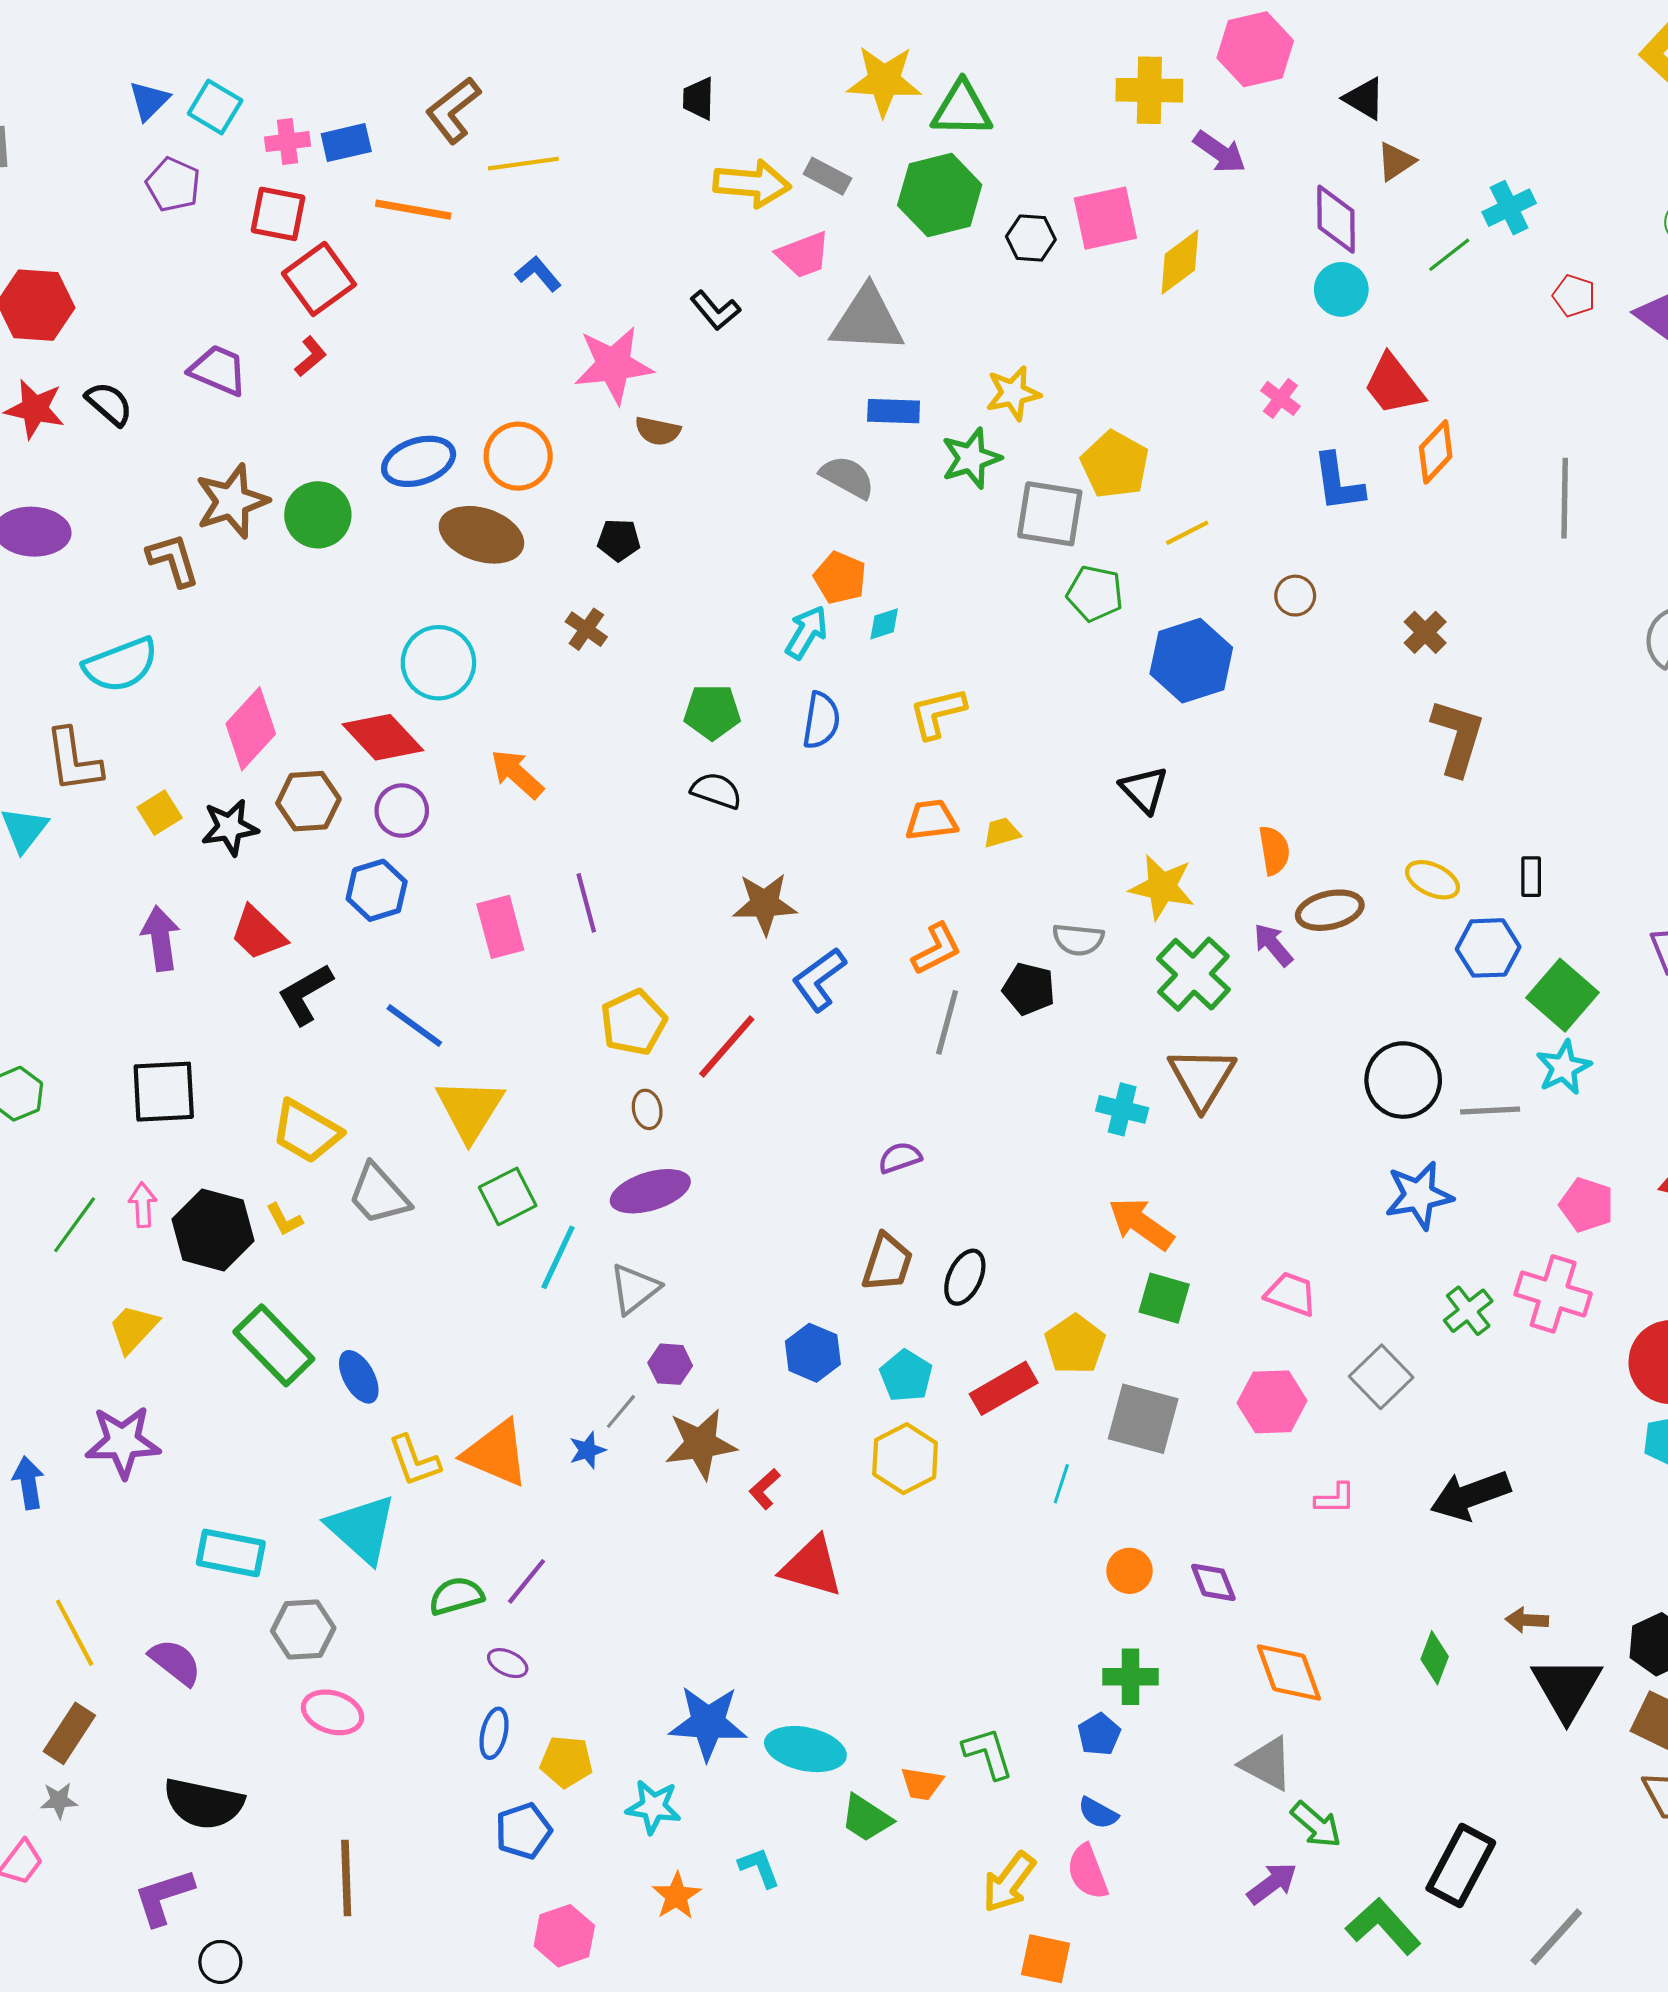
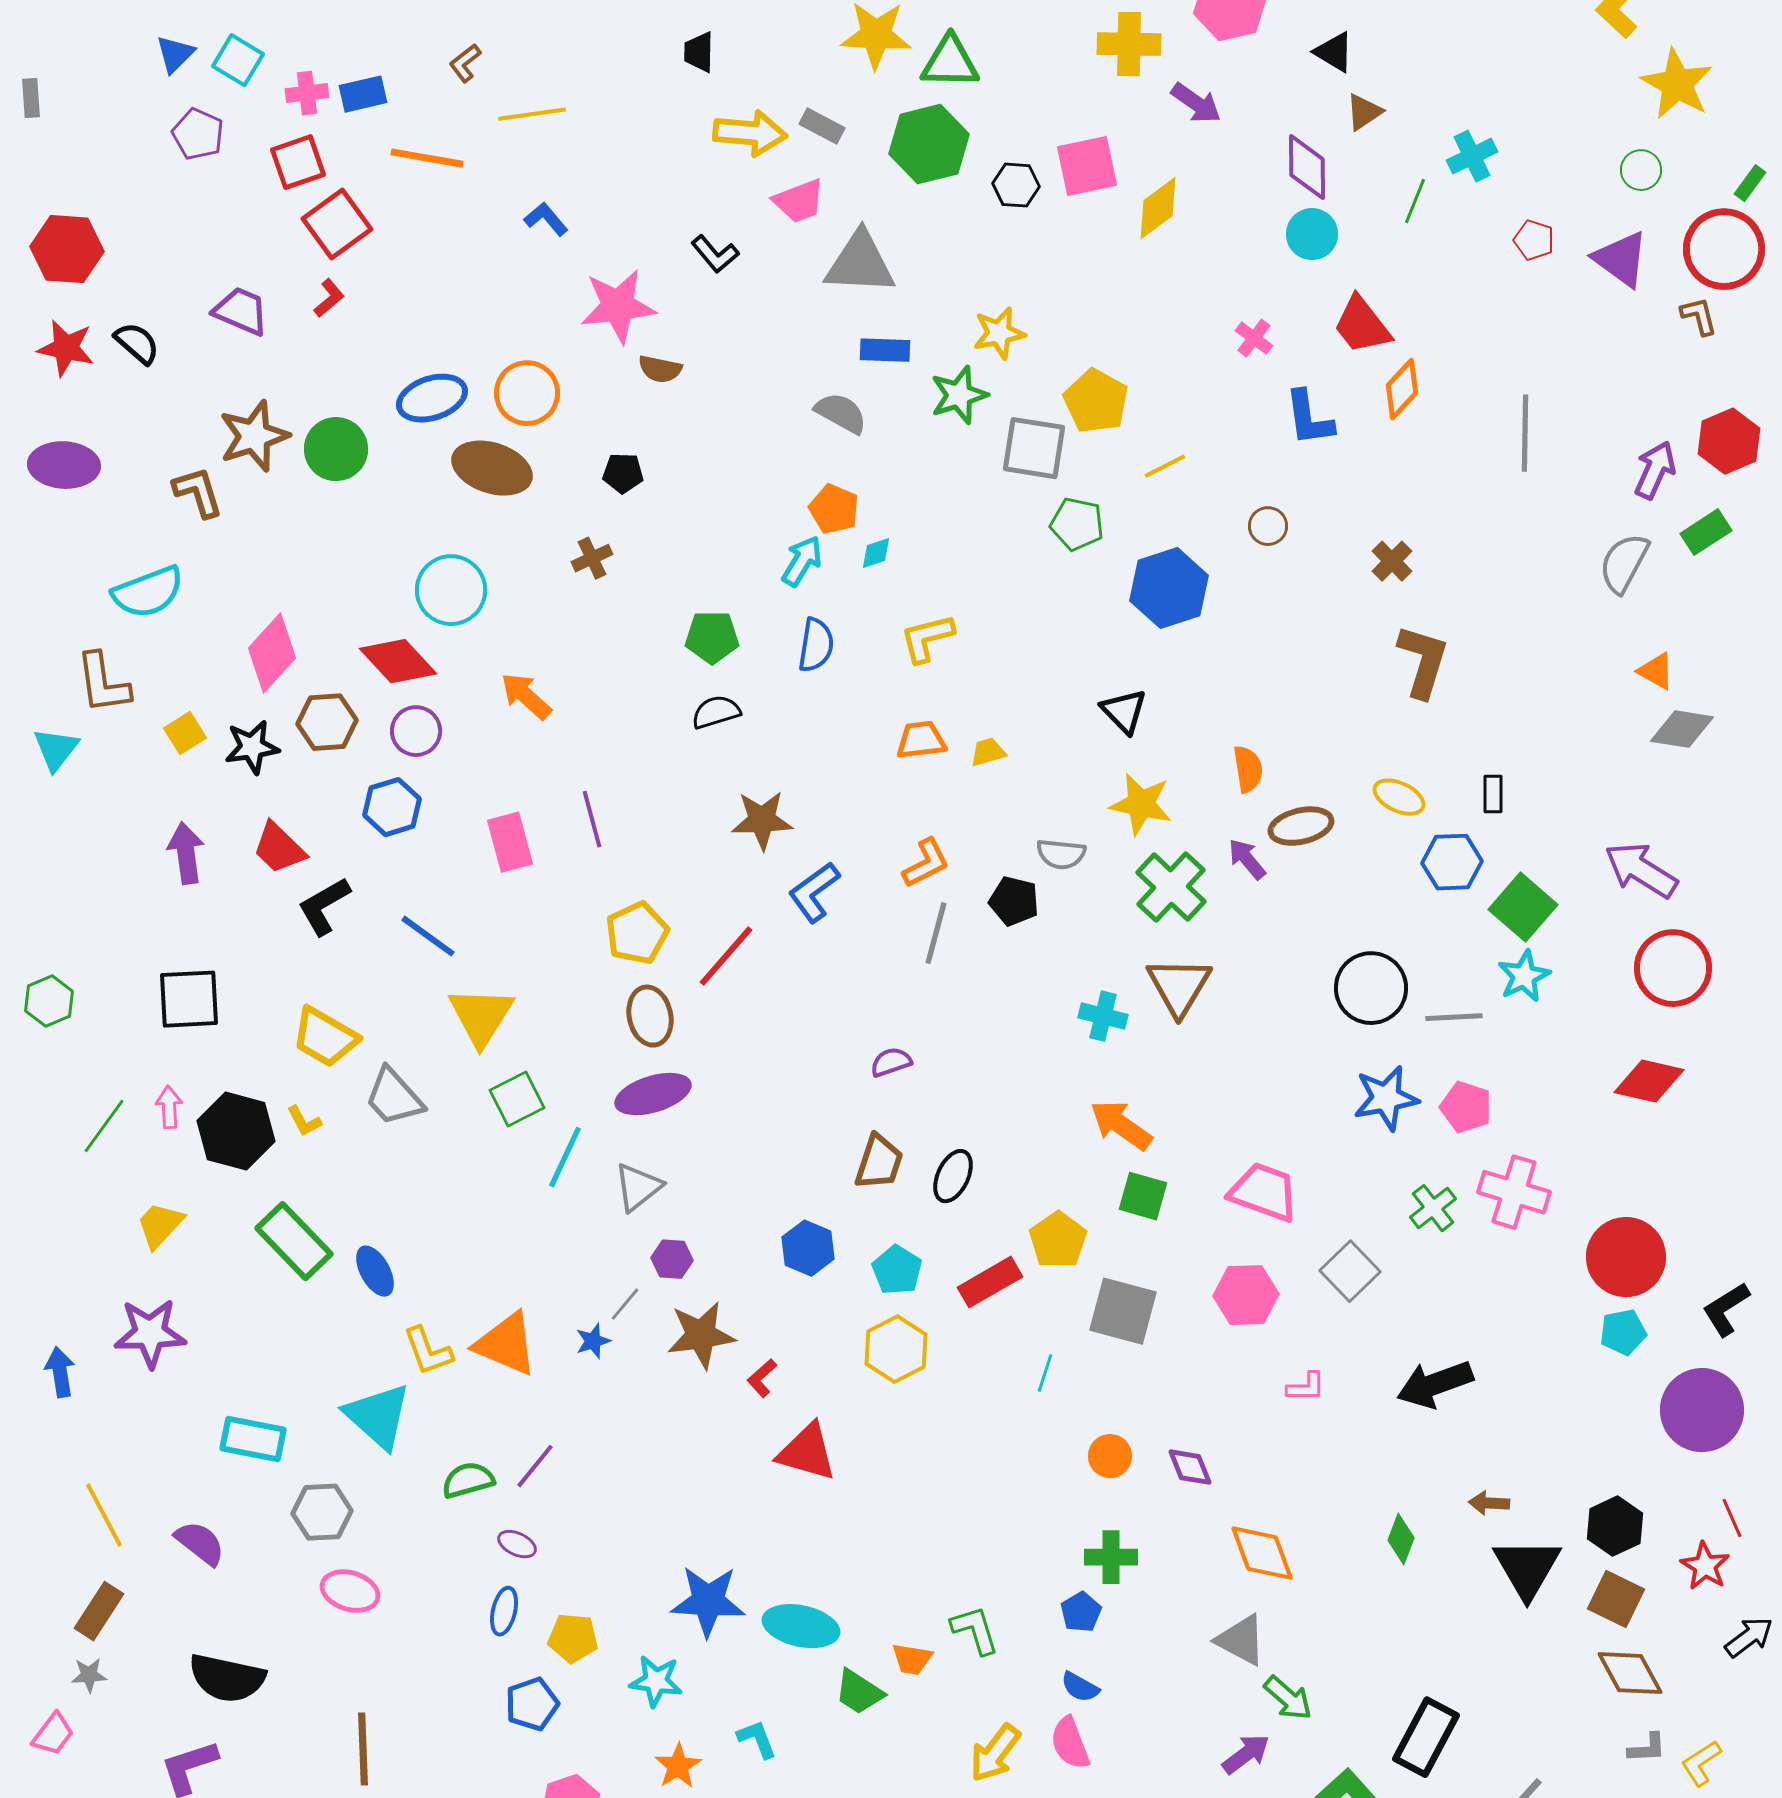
brown L-shape: (453, 110) -> (465, 63), size x0.6
red square: (278, 214) -> (298, 162), turned -30
green line: (1449, 255) -> (1415, 201), turned -30
brown cross: (586, 629) -> (592, 558), turned 30
black semicircle: (716, 791) -> (716, 712), turned -36
brown ellipse: (647, 1109) -> (650, 1016), size x1.6
pink pentagon: (1587, 1205) -> (1466, 1107), moved
pink trapezoid: (1291, 1294) -> (1264, 1192), size x1.4

